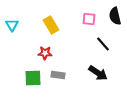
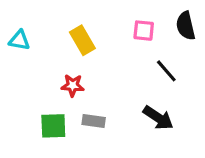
cyan triangle: (12, 25) -> (19, 40), turned -48

